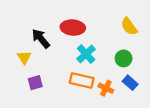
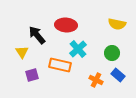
yellow semicircle: (129, 26) -> (117, 24), turned -42
orange rectangle: (82, 80) -> (60, 65), moved

